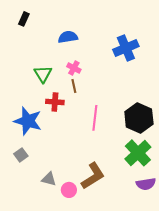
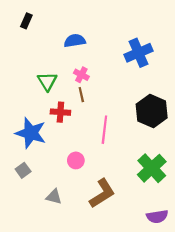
black hexagon: (139, 118) -> (152, 111), moved
purple semicircle: (146, 184) -> (157, 217), moved
pink circle: (69, 190) -> (76, 160), moved

